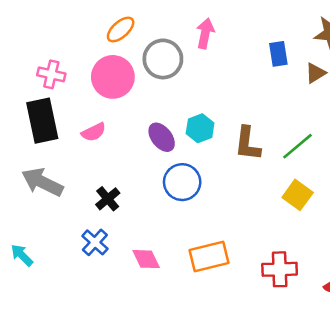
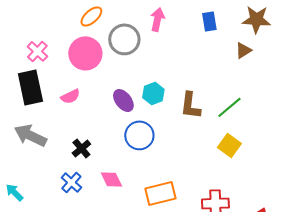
blue rectangle: (278, 54) -> (209, 21), moved
pink cross: (51, 74) -> (37, 51), turned 30
pink diamond: (146, 259) -> (111, 179), moved

